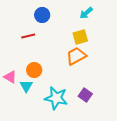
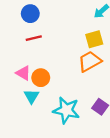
blue circle: (42, 15) -> (30, 14), moved
pink triangle: (10, 77) -> (23, 73), moved

